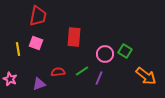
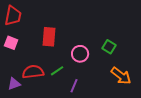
green square: (125, 51) -> (109, 47), moved
red semicircle: (58, 72) -> (33, 72), size x1.5
purple line: (99, 78) -> (74, 86), moved

